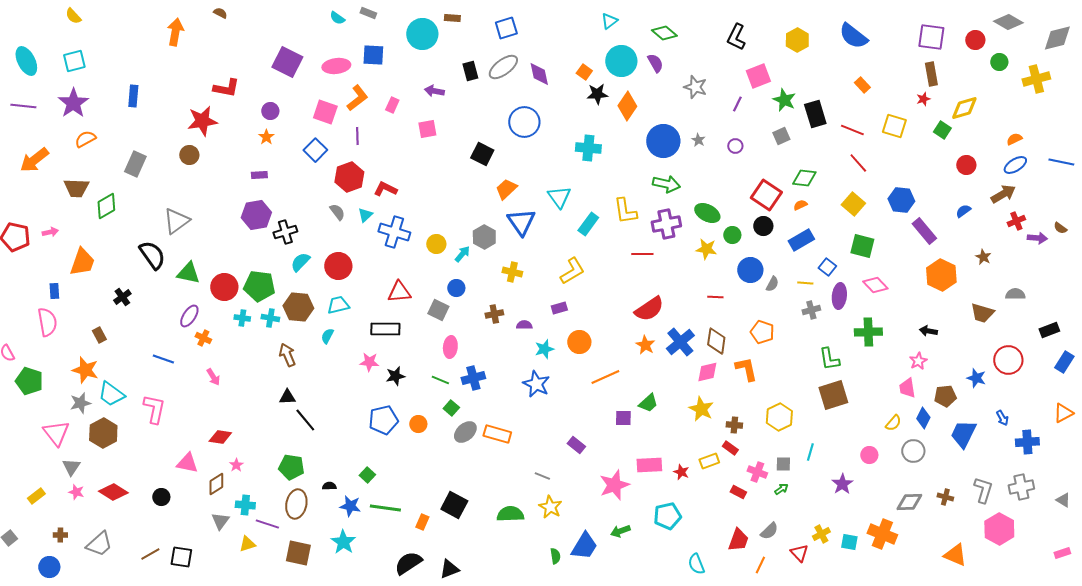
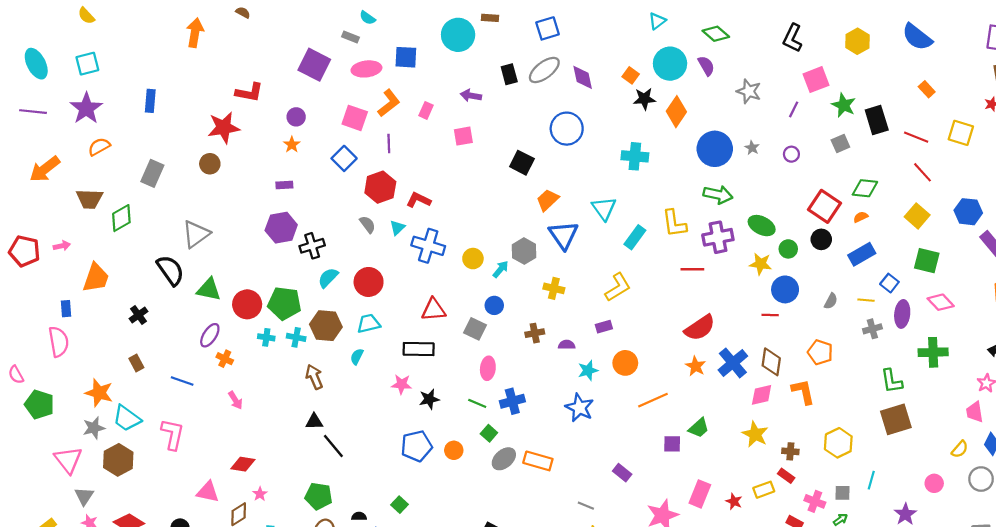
gray rectangle: (368, 13) -> (350, 37), moved
blue circle: (750, 270) -> (785, 289), moved
brown rectangle: (99, 335) -> (136, 363), moved
pink rectangle: (649, 465) -> (700, 494), turned -65

